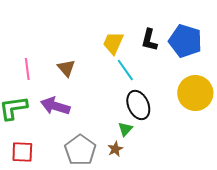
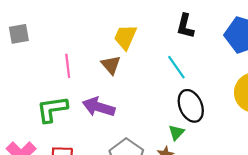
black L-shape: (149, 40) -> (185, 26), moved
yellow trapezoid: (113, 43) -> (125, 37), moved

